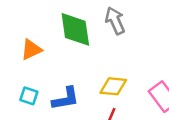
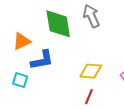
blue L-shape: (66, 99) -> (42, 60), moved

